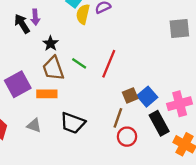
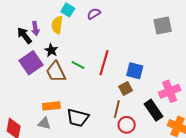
yellow semicircle: (83, 14) -> (57, 25), moved
purple square: (18, 84) -> (31, 63), moved
orange rectangle: (47, 94) -> (51, 106), moved
blue square: (147, 97) -> (135, 71), moved, turned -30

